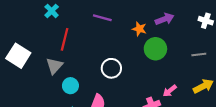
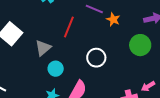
orange star: (139, 29) -> (113, 19), moved
red line: (65, 39) -> (69, 27), moved

